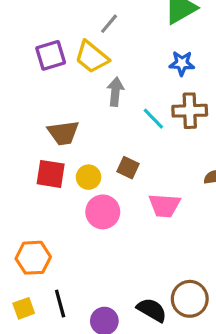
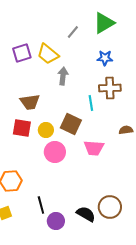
gray line: (109, 24) -> (73, 32), moved
cyan line: (153, 119) -> (91, 103), moved, turned 35
brown square: (128, 168) -> (71, 124), size x1.5
black line: (60, 304) -> (41, 205), moved

